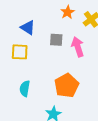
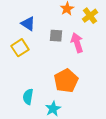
yellow square: (20, 52) -> (20, 48), turned -36
cyan semicircle: (25, 89) -> (28, 97), moved

